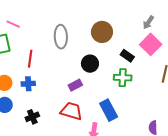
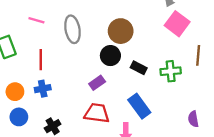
pink line: (13, 24) -> (36, 20), moved
brown circle: (102, 32) -> (121, 31), moved
black rectangle: (127, 56) -> (139, 68), moved
green cross: (123, 78) -> (171, 71), moved

